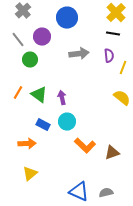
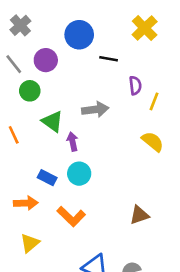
black line: (113, 34) -> (109, 59), moved
gray arrow: (79, 54) -> (95, 110), moved
orange line: (18, 93) -> (14, 135), turned -56
green triangle: (39, 95) -> (52, 122), moved
orange L-shape: (85, 146) -> (71, 216), moved

